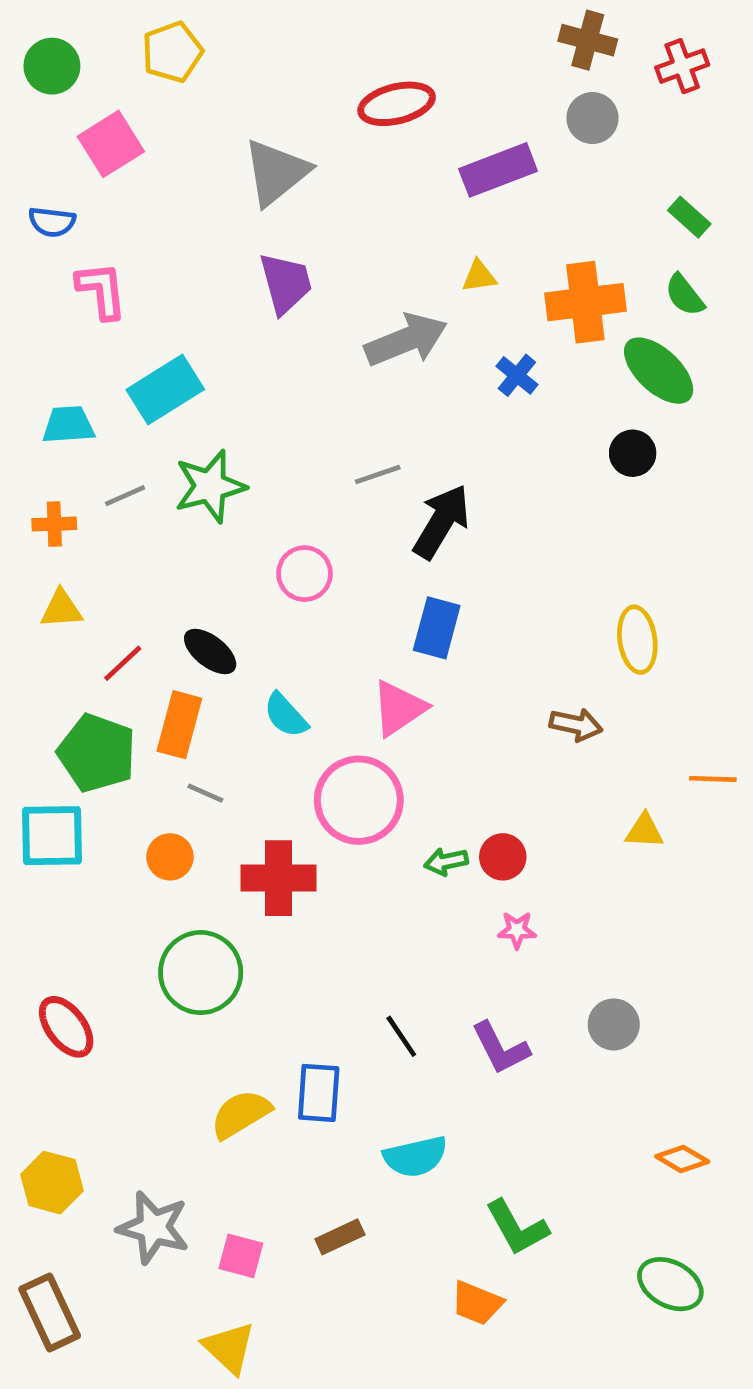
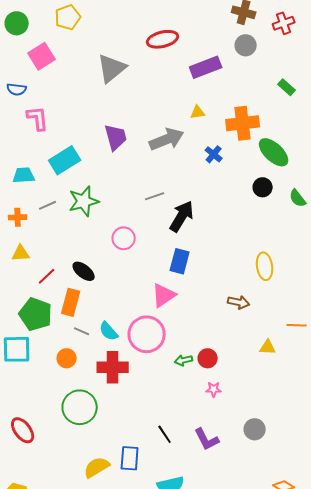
purple trapezoid: (286, 283) -> (116, 137), moved
green semicircle: (685, 295) -> (298, 198), moved
cyan semicircle: (286, 715) -> (109, 331), moved

